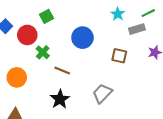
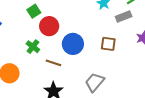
red circle: (27, 35) -> (49, 26), moved
blue circle: (82, 38) -> (73, 44), moved

